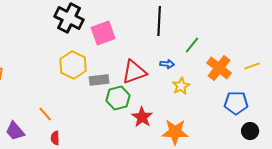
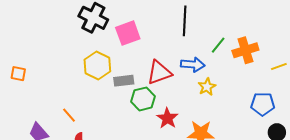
blue arrow: (167, 64) -> (193, 64), size x1.6
orange cross: (219, 68) -> (245, 50), moved, turned 35

